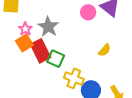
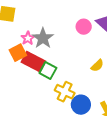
pink star: (25, 29) -> (28, 38), moved
red rectangle: (41, 51) -> (33, 62), turned -40

